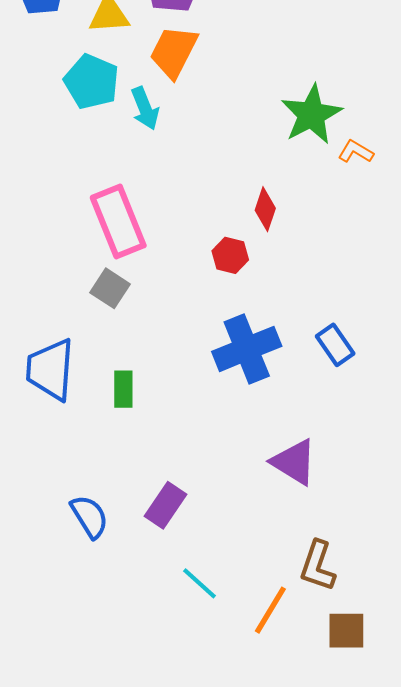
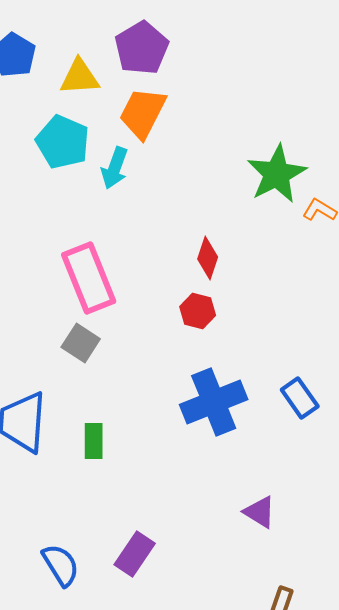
cyan arrow: (145, 108) -> (115, 168), turned 42
red diamond: (265, 209) -> (208, 258), moved
purple triangle: (294, 462) -> (260, 512), size x0.7

